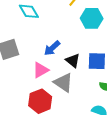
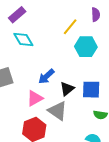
black triangle: (73, 60) -> (67, 89), turned 42

